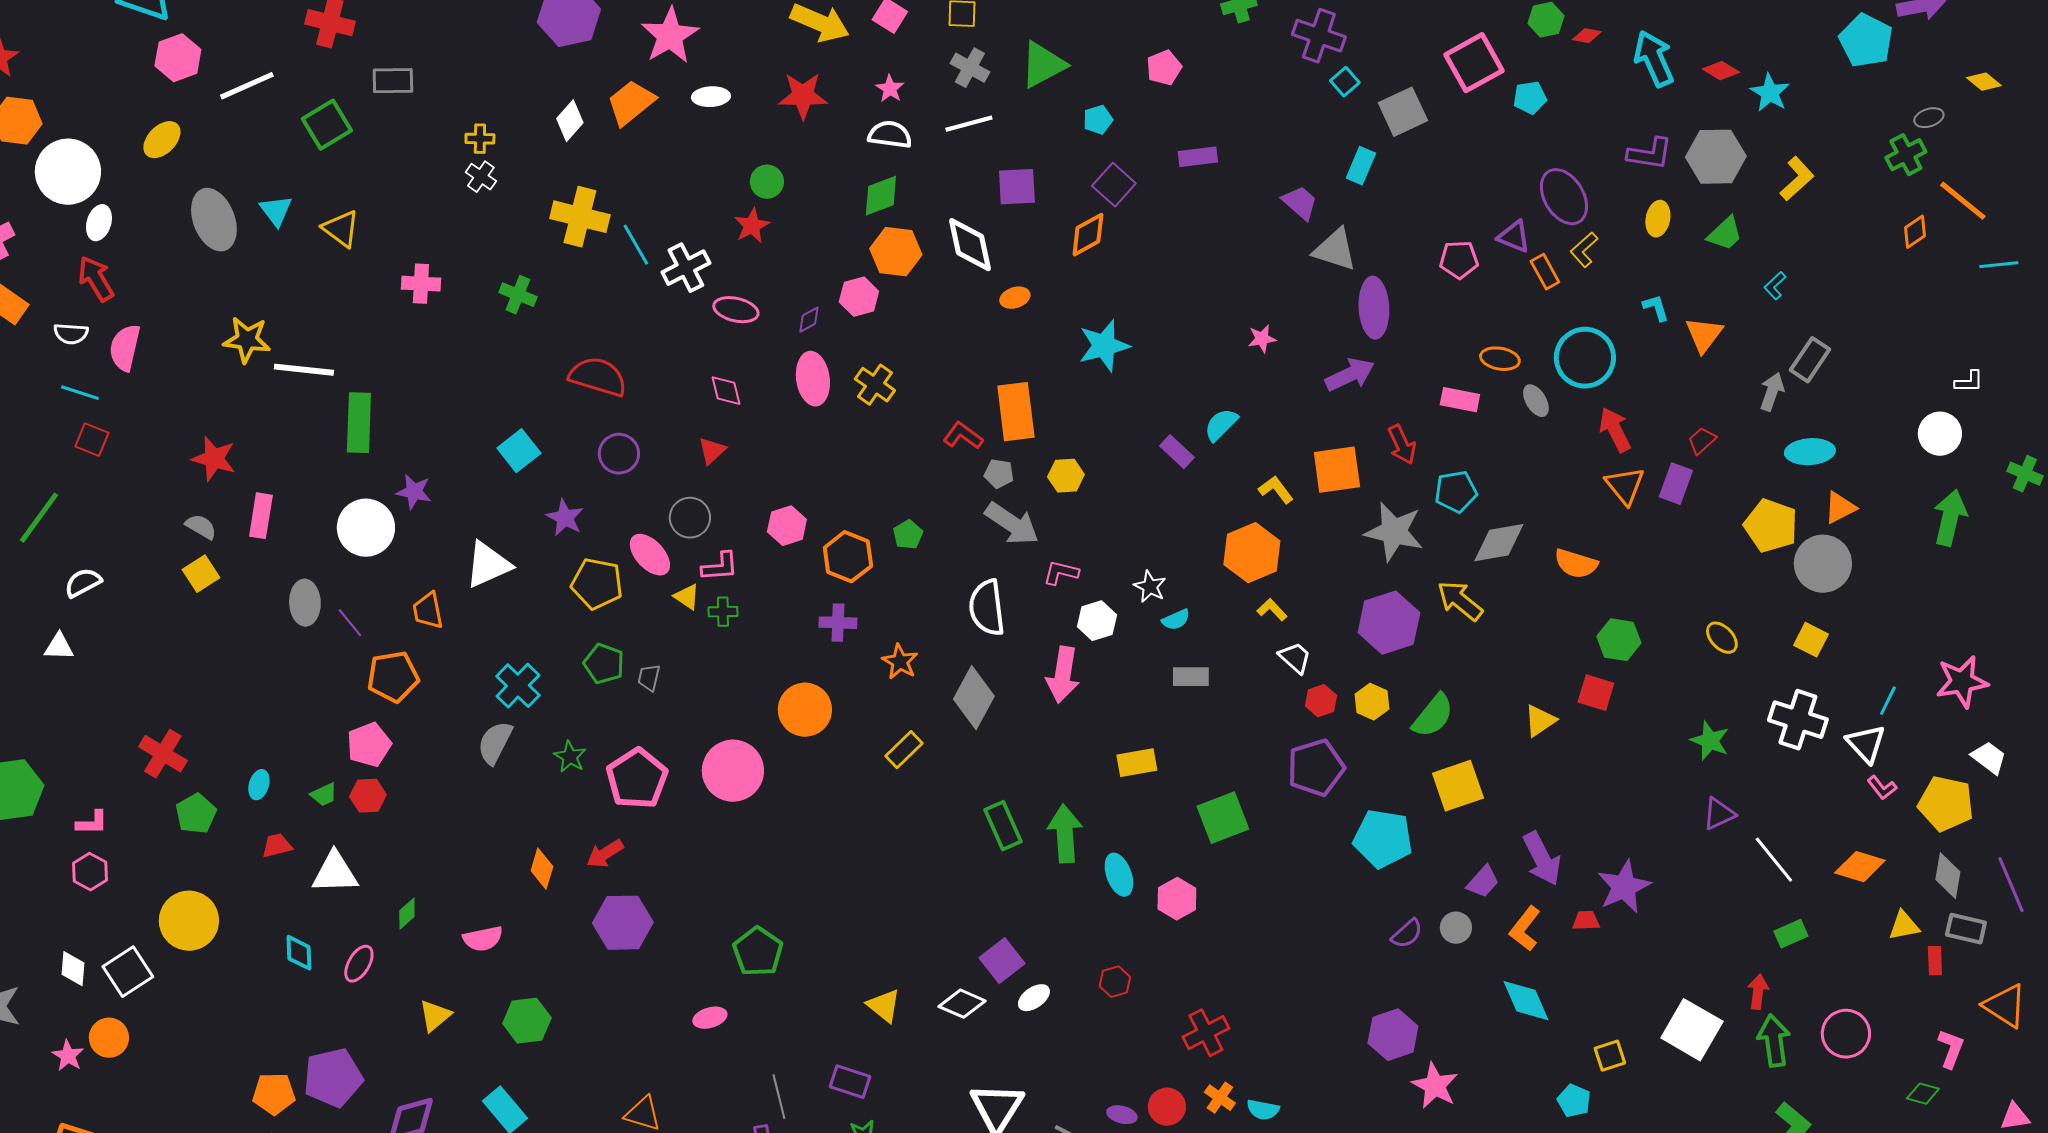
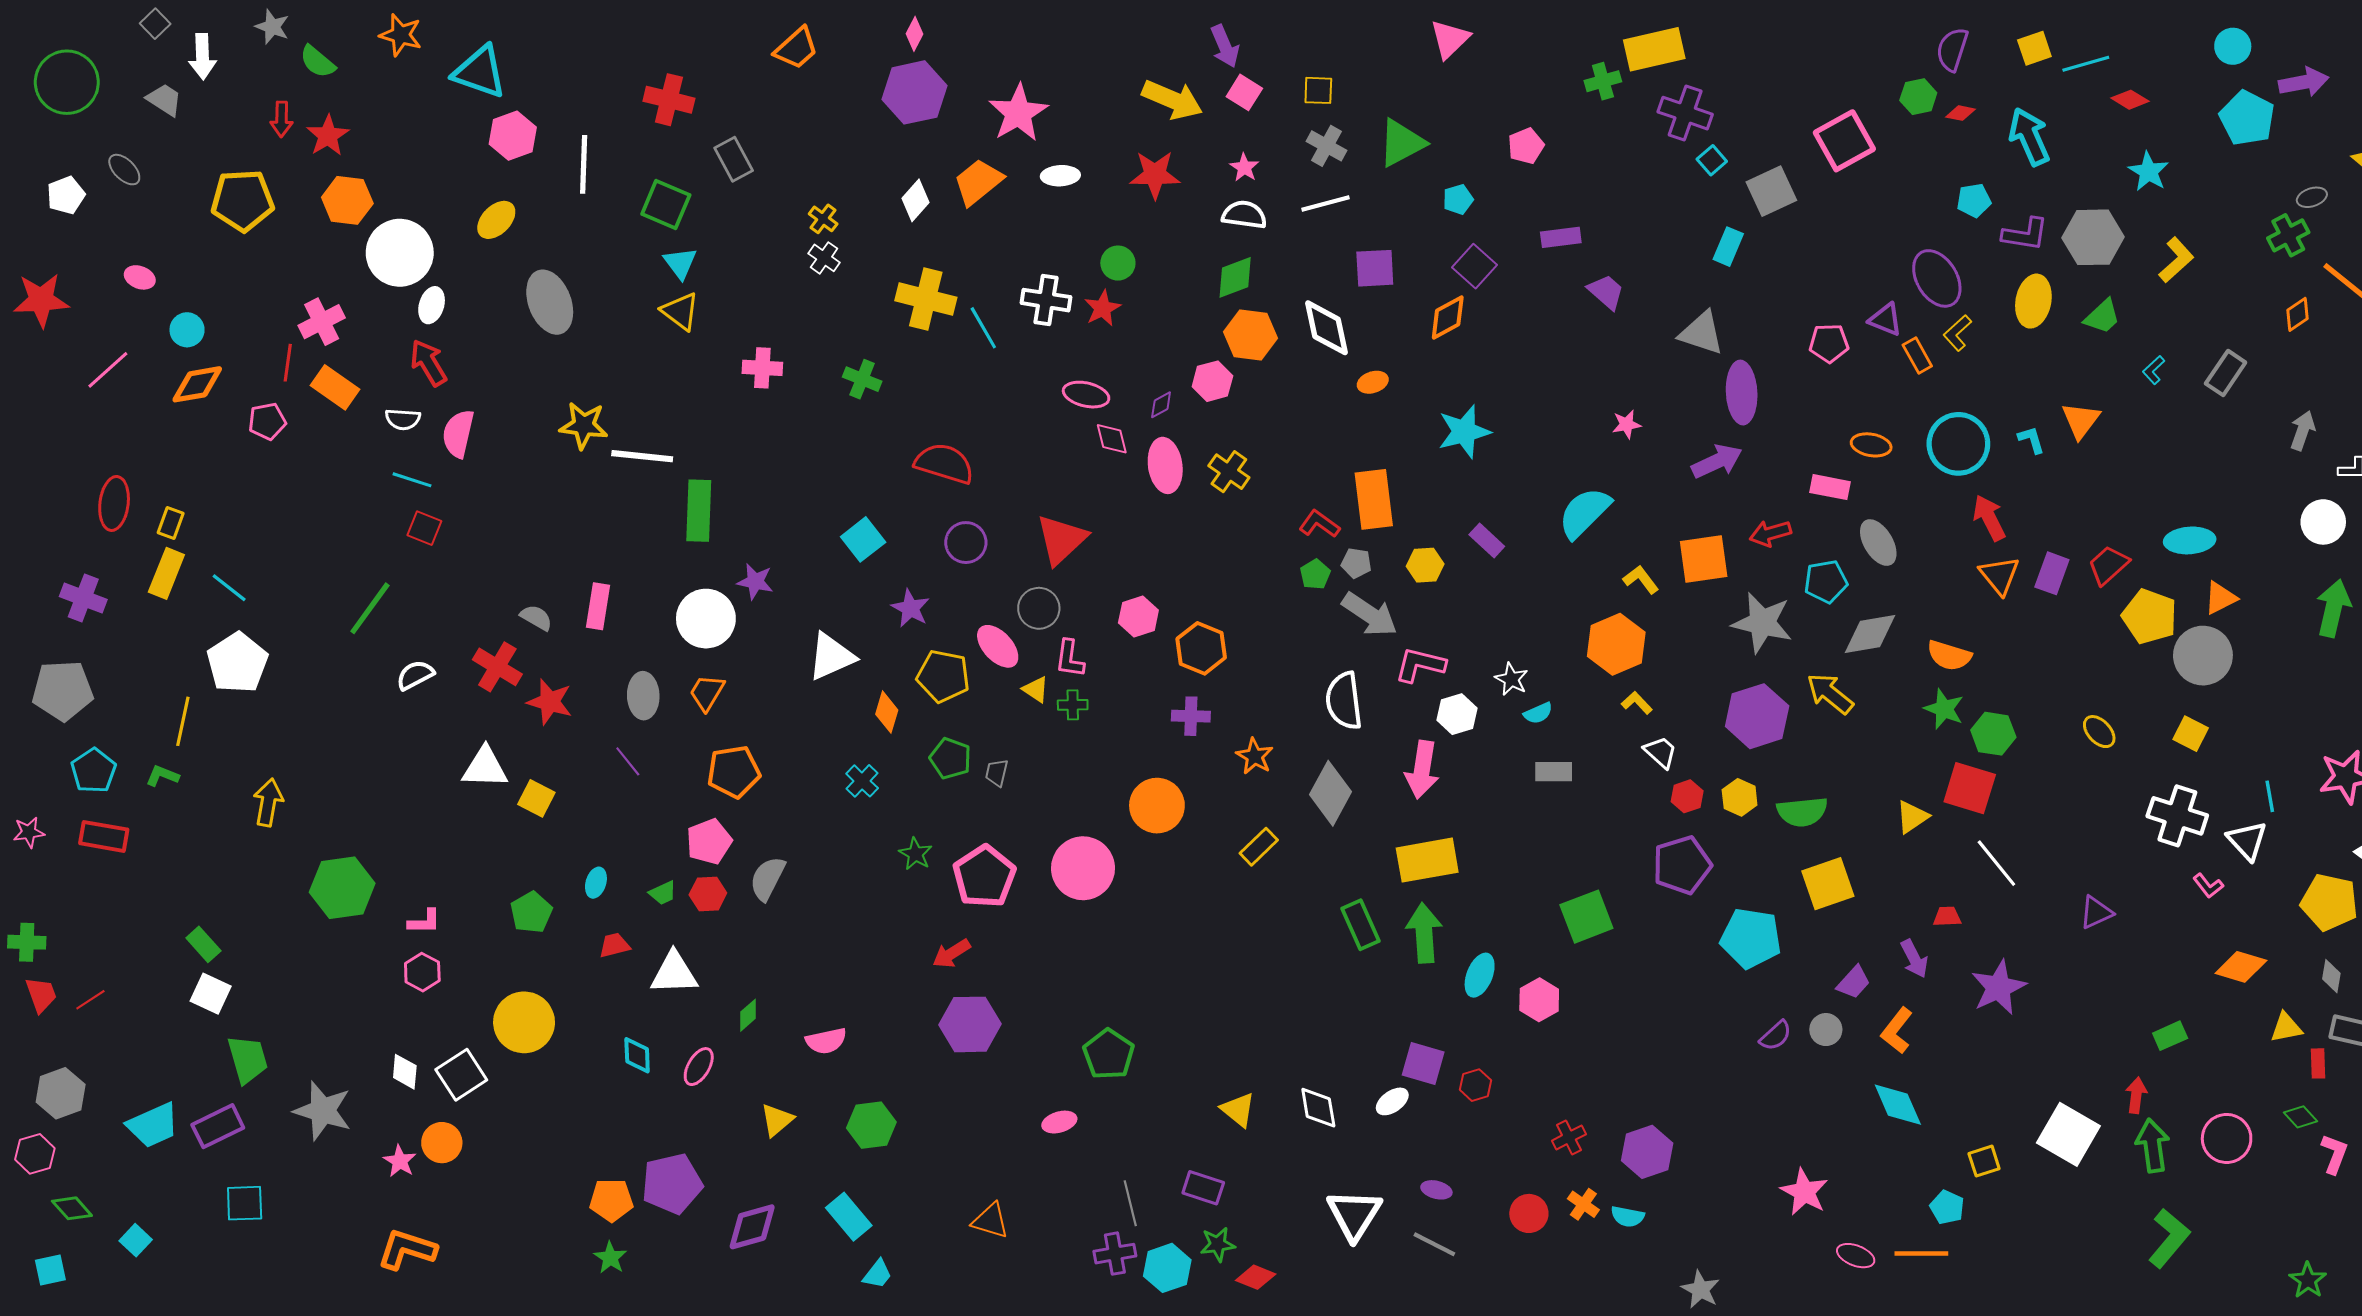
red diamond: (1721, 71) -> (2130, 100), moved
gray rectangle: (393, 81) -> (734, 159), turned 63
white line: (247, 86) -> (584, 164), turned -64
cyan pentagon: (1530, 98) -> (1974, 200), moved
green square: (327, 125) -> (666, 204), turned -36
yellow cross: (480, 139) -> (823, 219), turned 36
purple trapezoid: (1300, 203) -> (1606, 292), moved
cyan triangle: (276, 211) -> (680, 263), moved
yellow ellipse: (1658, 219) -> (2033, 301), size x1.4
white cross: (686, 268) -> (1046, 300), moved, turned 36
cyan L-shape: (1656, 308) -> (2031, 440), moved
gray rectangle: (1810, 360) -> (2226, 373), moved
pink diamond: (726, 391) -> (1112, 439), moved
gray arrow: (1772, 392) -> (2303, 431), moved
gray ellipse: (1536, 401) -> (1878, 543), moved, size x1.4
cyan semicircle: (1221, 425) -> (1584, 513), size x1.5
red trapezoid: (1702, 441) -> (2108, 565), moved, size x1.4
red arrow: (1402, 445) -> (1770, 533), turned 99
red triangle: (712, 451) -> (1061, 539), size x1.8
purple rectangle: (1177, 452) -> (1487, 540), moved
red star: (214, 459) -> (550, 702), moved
green pentagon: (908, 535) -> (1315, 574), moved
pink L-shape: (720, 567) -> (1070, 659), turned 102
pink L-shape: (1061, 573) -> (1420, 665), size x1.4
yellow square: (201, 574) -> (536, 798), moved, turned -30
orange trapezoid: (428, 611) -> (707, 693), moved, turned 42
purple line: (350, 623) -> (628, 761), moved
white triangle: (59, 647) -> (485, 768), moved, size x1.5
cyan cross: (518, 686) -> (862, 781), size x0.7
red square: (1596, 693) -> (1970, 788), size x1.4
cyan line: (1888, 701) -> (2270, 796), turned -36
green semicircle: (1433, 716) -> (1802, 812), turned 45
green star: (1710, 741) -> (1944, 709), moved
gray semicircle: (495, 743) -> (768, 879), moved
red cross: (163, 754) -> (497, 667), moved
yellow rectangle: (1137, 763) -> (1427, 860), moved, size x1.5
pink L-shape: (1882, 788) -> (2208, 886), moved
purple arrow: (1542, 859) -> (1914, 959), size x0.7
white line: (1774, 860) -> (1996, 863), moved
orange diamond: (542, 869) -> (887, 712), moved
cyan ellipse: (1119, 875) -> (1480, 975), turned 42
gray diamond: (1948, 876) -> (2331, 976), size x0.7
red trapezoid: (1586, 921) -> (1947, 917), moved
purple square: (1002, 961) -> (1423, 1063), moved, turned -36
white diamond: (962, 1004) -> (1318, 1108), turned 57
red cross: (1206, 1033) -> (1569, 1137), size x0.7
purple hexagon: (1393, 1035) -> (1647, 1152), moved
green diamond: (1923, 1094) -> (2301, 1117), moved, turned 32
purple ellipse: (1122, 1115) -> (1436, 1190), moved

